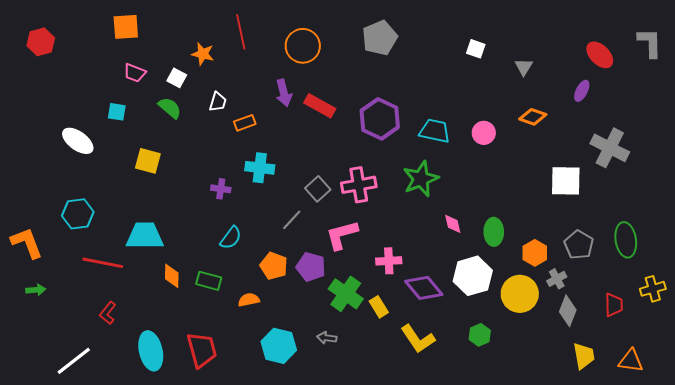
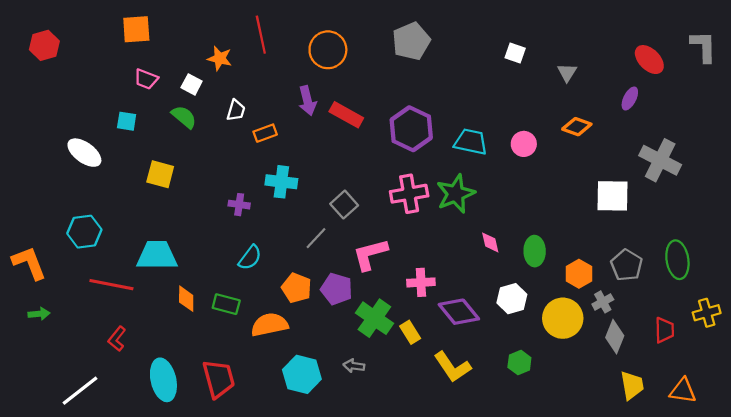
pink cross: (359, 185) -> (409, 194), moved
white hexagon: (473, 276) -> (512, 299), size x0.7
orange semicircle: (249, 300) -> (269, 325), size x1.6

